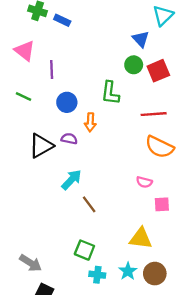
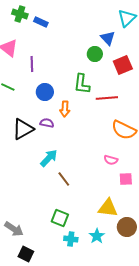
green circle: (134, 65) -> (95, 54), moved
red line: (154, 114) -> (107, 98), moved
brown circle: (155, 274) -> (127, 227), moved

